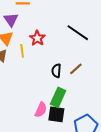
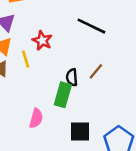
green rectangle: (58, 97) -> (63, 95), moved
pink semicircle: (41, 110) -> (36, 118), moved

